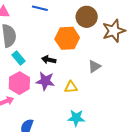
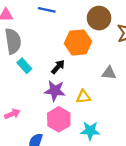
black arrow: (49, 60) -> (58, 67), turned 120
gray triangle: (94, 66) -> (109, 73), turned 40
pink hexagon: (19, 83) -> (59, 119), moved

